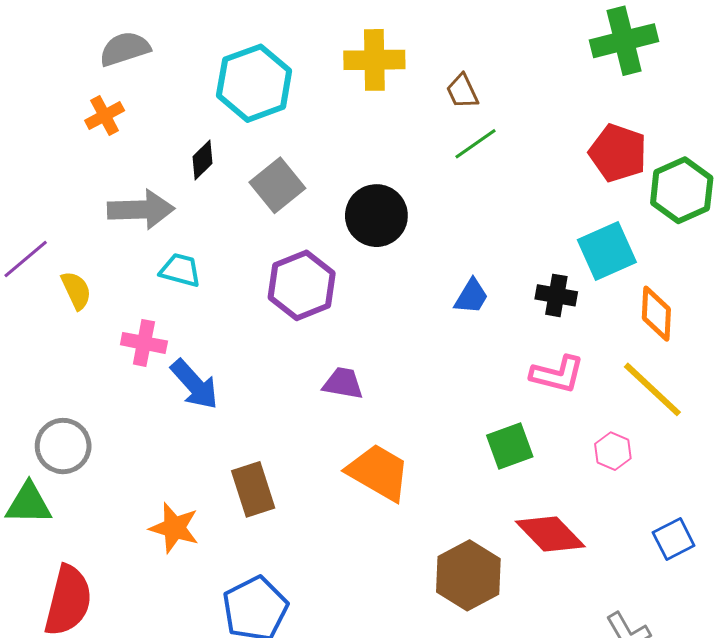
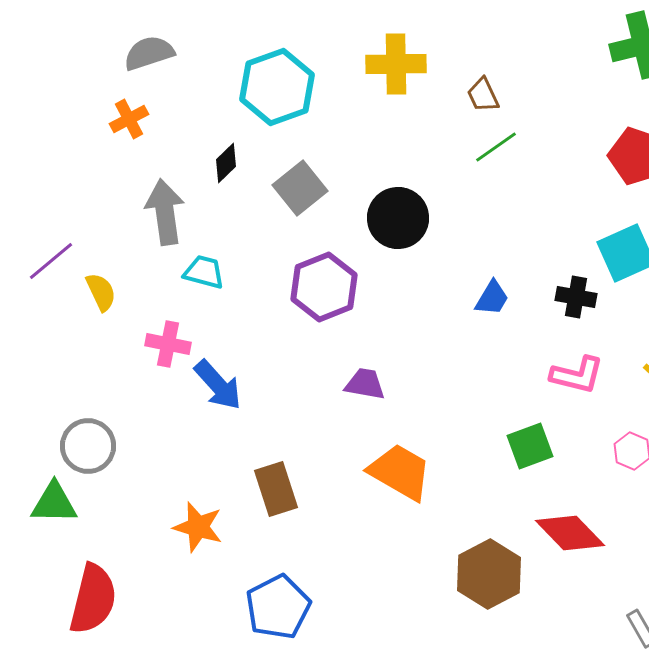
gray arrow: (141, 210) -> (165, 212), turned -96

